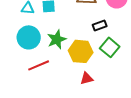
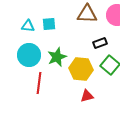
red line: (39, 65) -> (39, 83), turned -60

